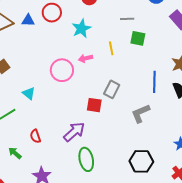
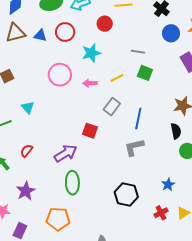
yellow line: (111, 48) -> (117, 78), turned 64
pink circle: (62, 70) -> (60, 75), moved
blue line: (154, 82) -> (138, 118), moved
gray rectangle: (112, 89) -> (112, 107), moved
red semicircle: (35, 136) -> (27, 151), turned 48

